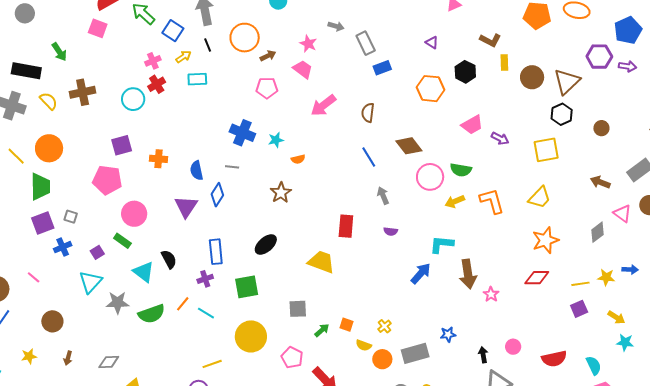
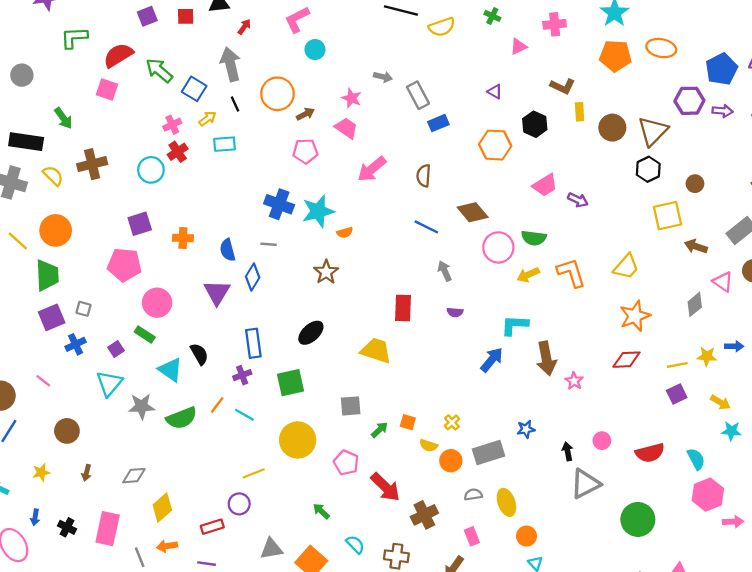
cyan star: (276, 140) -> (318, 211), size x1.8
yellow square: (546, 150) -> (668, 216), moved
blue line: (369, 157) -> (426, 227), turned -30

